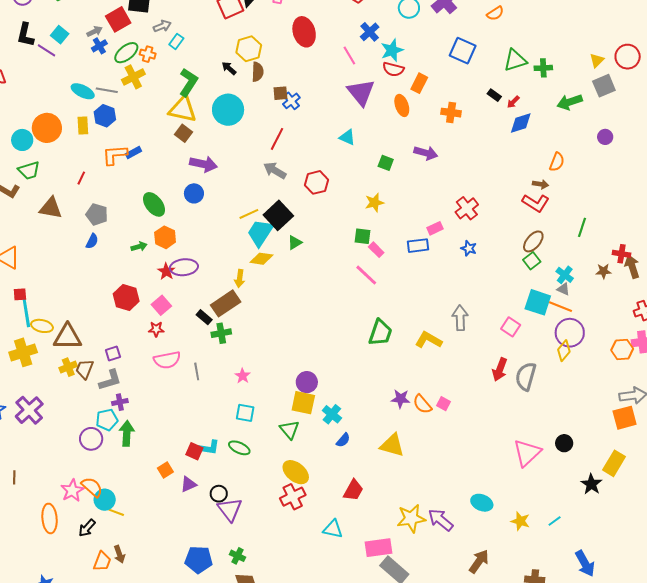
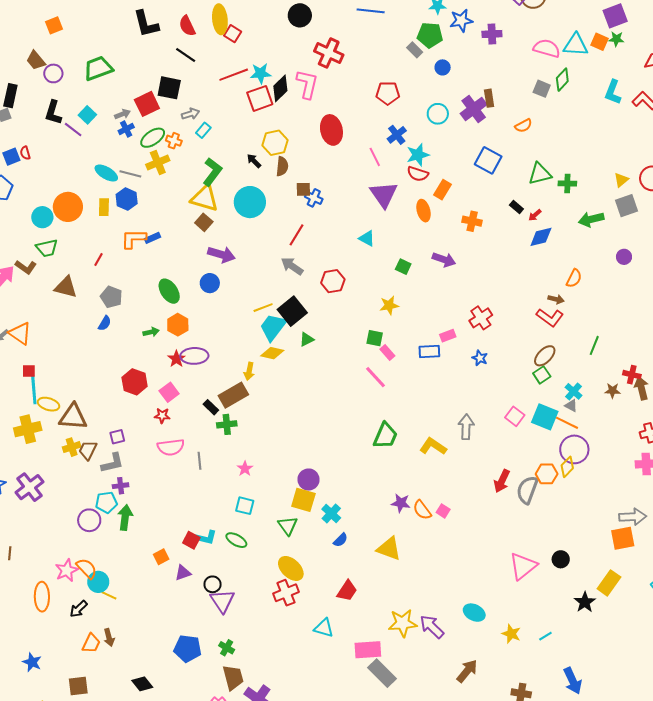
blue cross: (291, 101) -> (314, 198), turned -30
pink square: (511, 327) -> (515, 416), moved
orange hexagon: (622, 349) -> (547, 474), moved

